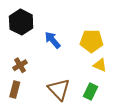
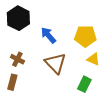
brown cross: (20, 65) -> (17, 59), turned -32
brown triangle: (59, 89) -> (55, 63), moved

